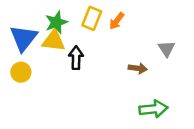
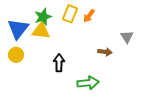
black arrow: (76, 58) -> (59, 63), moved
green arrow: (153, 109) -> (88, 83), moved

